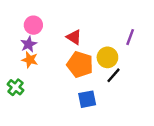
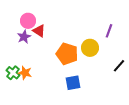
red triangle: (74, 37) -> (39, 31), moved
orange star: (30, 60) -> (25, 73), moved
black line: (113, 75) -> (119, 66), moved

